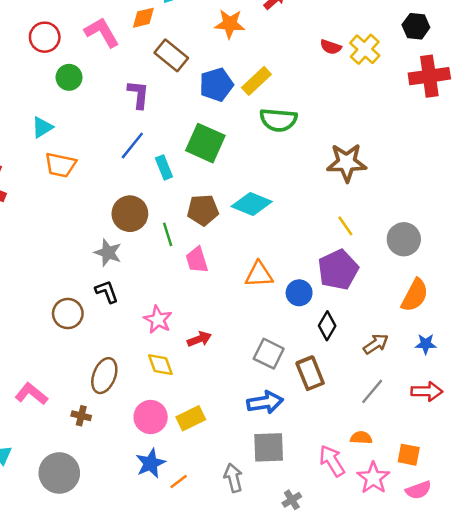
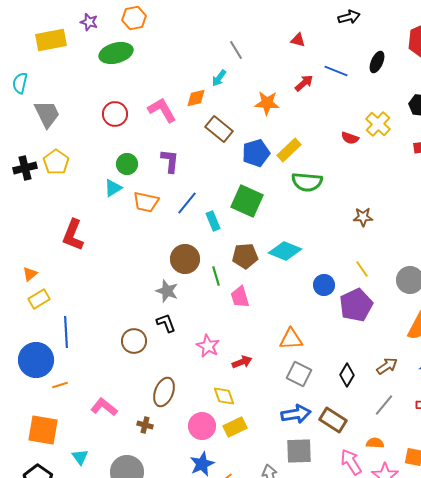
red semicircle: (331, 47) -> (350, 138), moved
green circle: (69, 77) -> (127, 164), moved
purple L-shape: (138, 94) -> (170, 161), moved
brown star: (347, 163) -> (363, 217), size x0.6
orange trapezoid: (60, 165) -> (146, 202), moved
orange triangle: (259, 275) -> (291, 339), moved
blue circle: (299, 293) -> (324, 285), moved
black diamond: (327, 326) -> (347, 375), moved
yellow diamond: (160, 365) -> (224, 396), moved
brown rectangle: (310, 373) -> (333, 420), moved, turned -36

